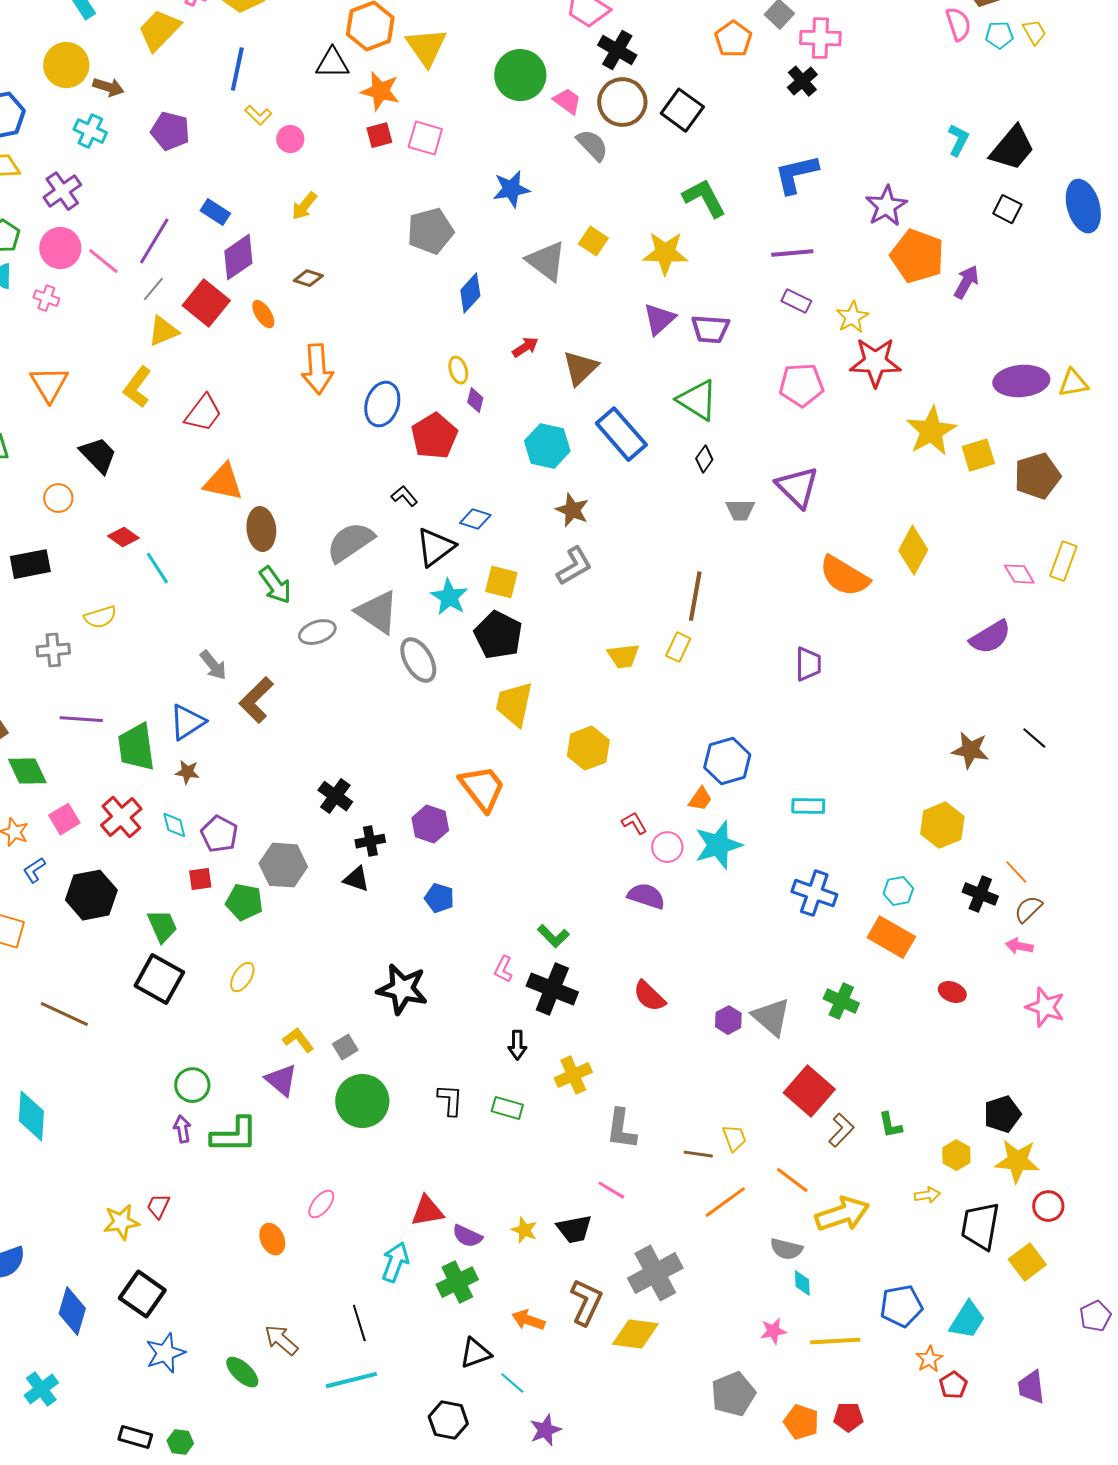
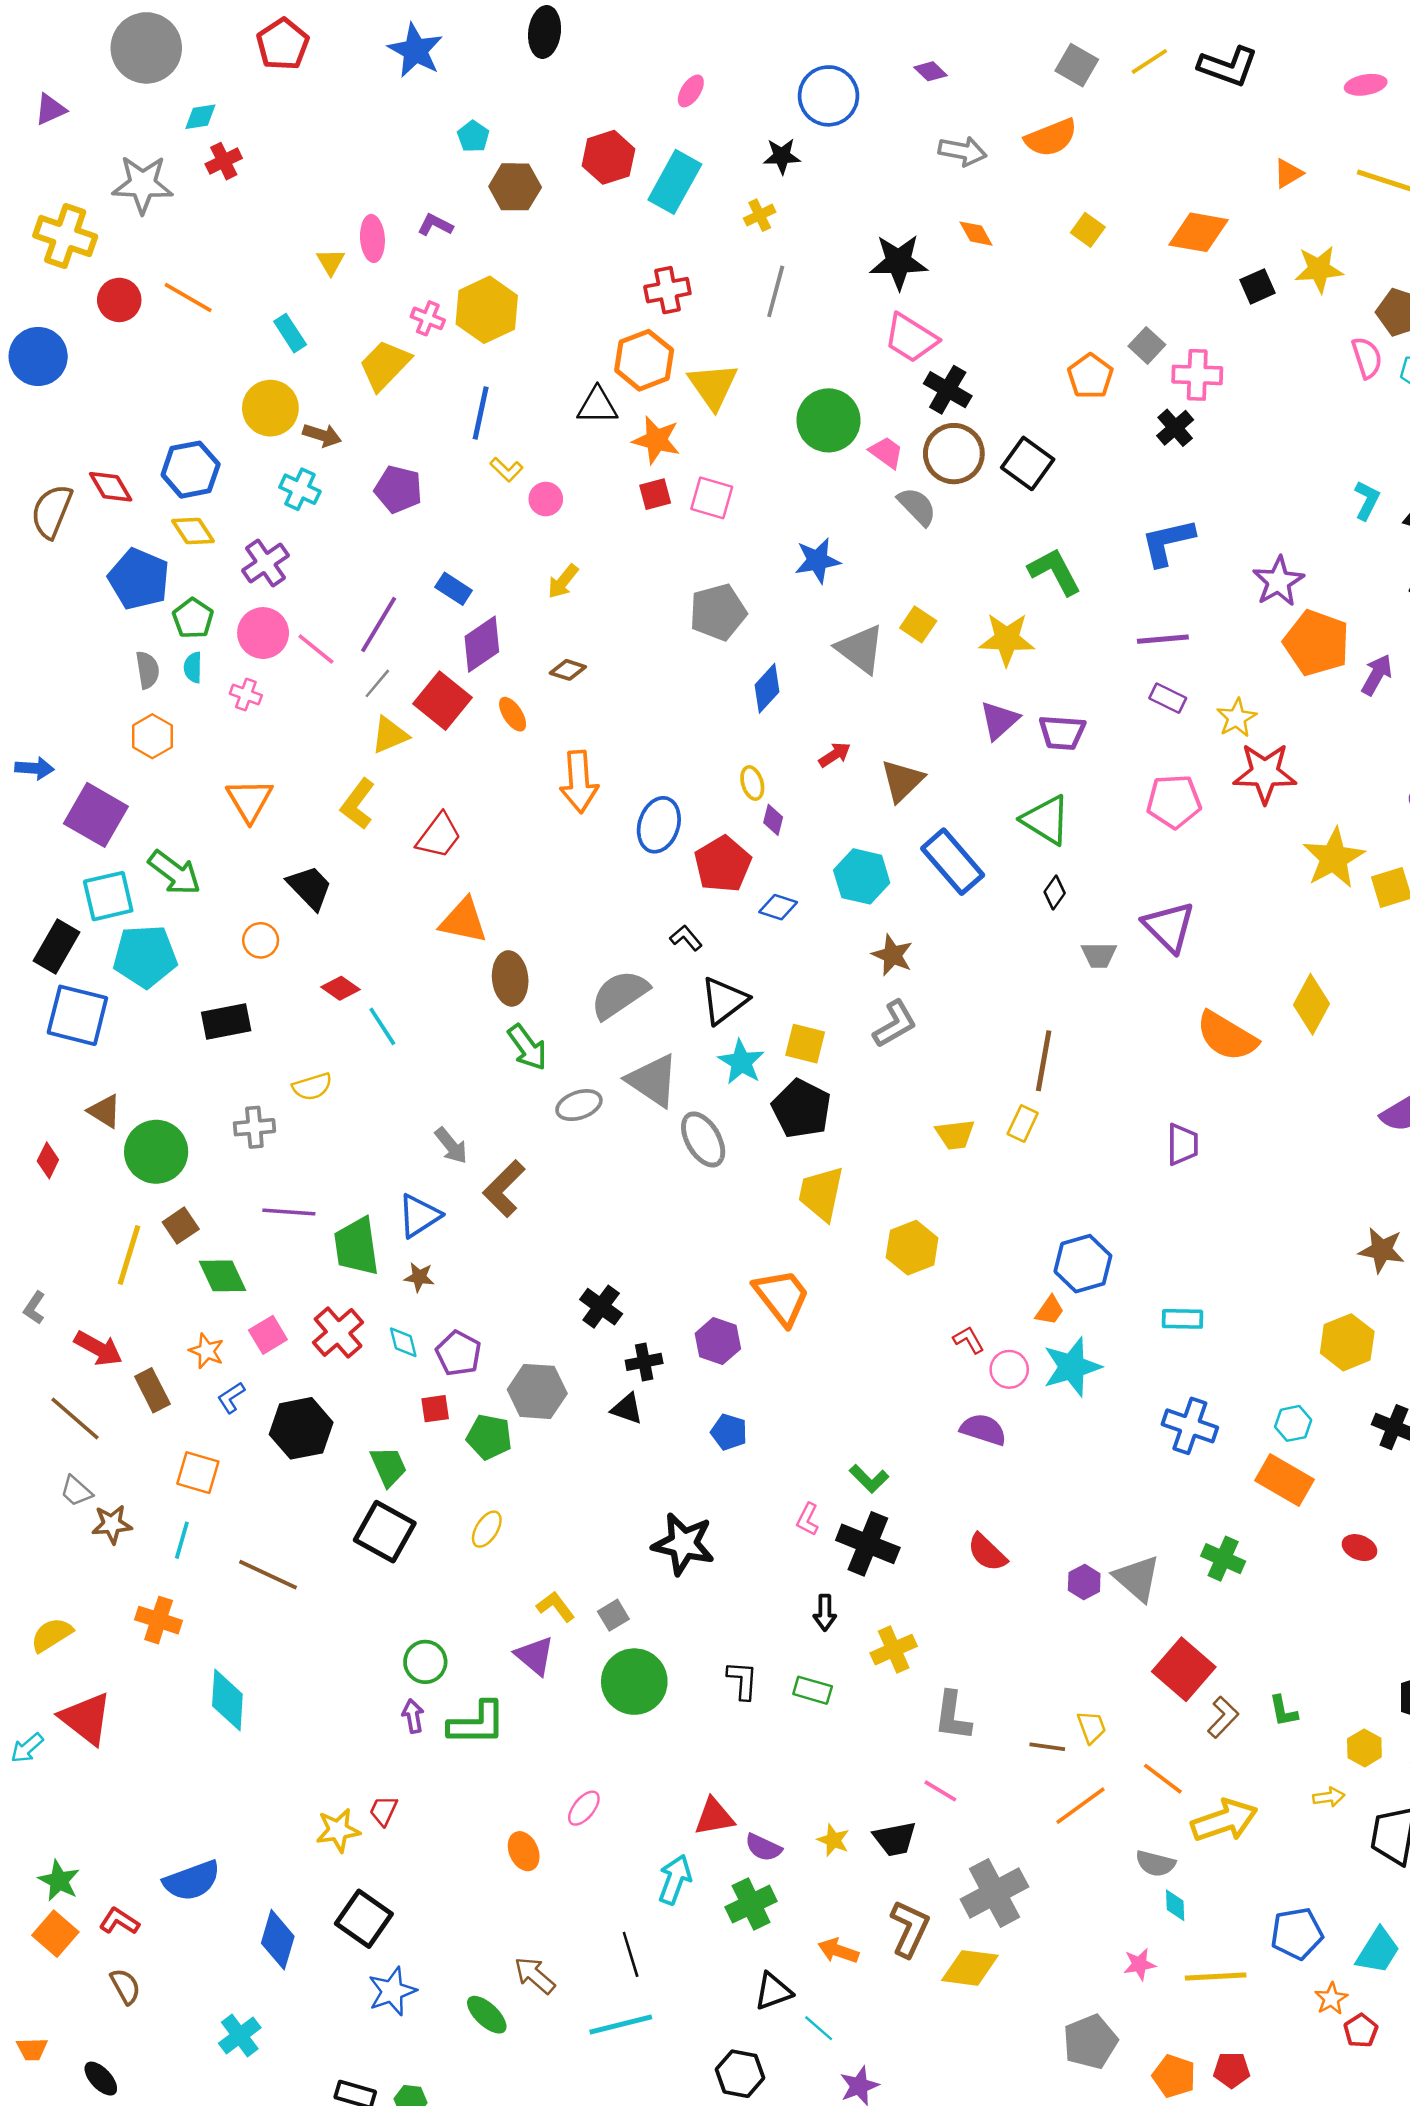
blue diamond: (475, 519) -> (778, 907), moved

